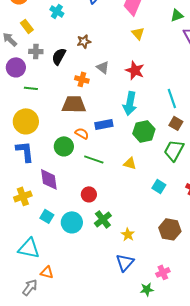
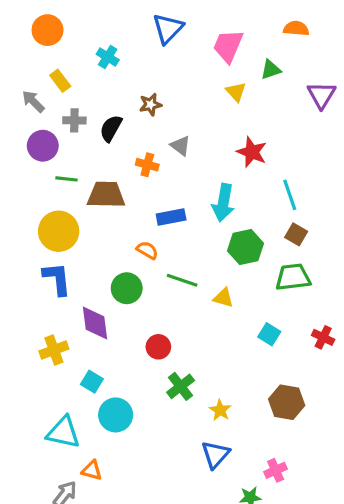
green triangle: (177, 15) -> (271, 70), moved
red star: (135, 70) -> (252, 152), moved
brown trapezoid: (74, 104) -> (106, 195), moved
blue rectangle: (104, 124) -> (171, 217), moved
green circle: (64, 146) -> (127, 288), moved
green trapezoid: (174, 150) -> (293, 277), turned 55
green line: (94, 159) -> (182, 280), moved
cyan circle: (72, 222) -> (116, 415), moved

